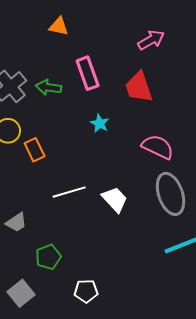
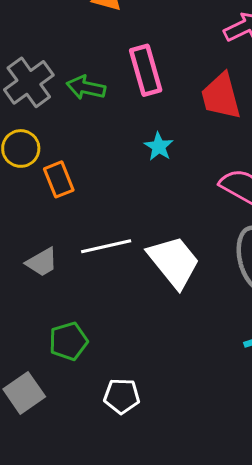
white trapezoid: (115, 199) -> (174, 262), size x1.4
gray trapezoid: (16, 222) -> (42, 262), moved

